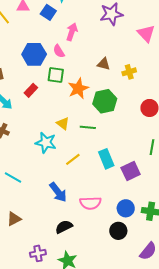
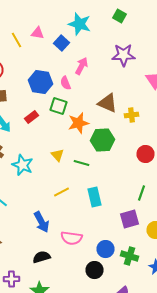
brown triangle: (104, 64) -> (108, 103), size x1.5
cyan star: (46, 143) -> (22, 165), moved
purple square: (131, 171) -> (130, 219), moved

